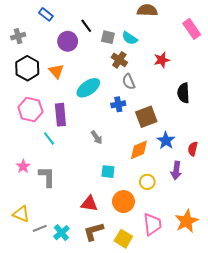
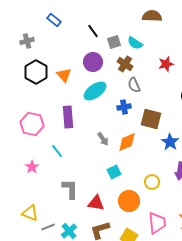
gray square: (108, 37) -> (114, 42), turned -32
purple circle: (68, 41) -> (93, 62), moved
pink hexagon: (30, 110) -> (32, 124), moved
brown square: (146, 117) -> (151, 119), turned 35
cyan line: (49, 138) -> (57, 151), moved
orange diamond: (139, 150) -> (127, 142), moved
cyan square: (108, 172) -> (114, 172), turned -32
gray L-shape: (47, 177) -> (70, 189), moved

